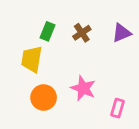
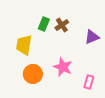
green rectangle: (48, 31) -> (44, 24), moved
purple triangle: (121, 33) -> (92, 37), moved

